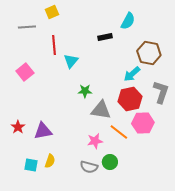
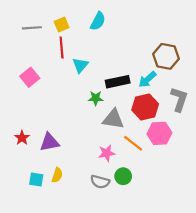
yellow square: (52, 12) -> (62, 24), moved
cyan semicircle: (128, 21) -> (98, 21), moved
black rectangle: (105, 37) -> (118, 82), moved, size x1.5

